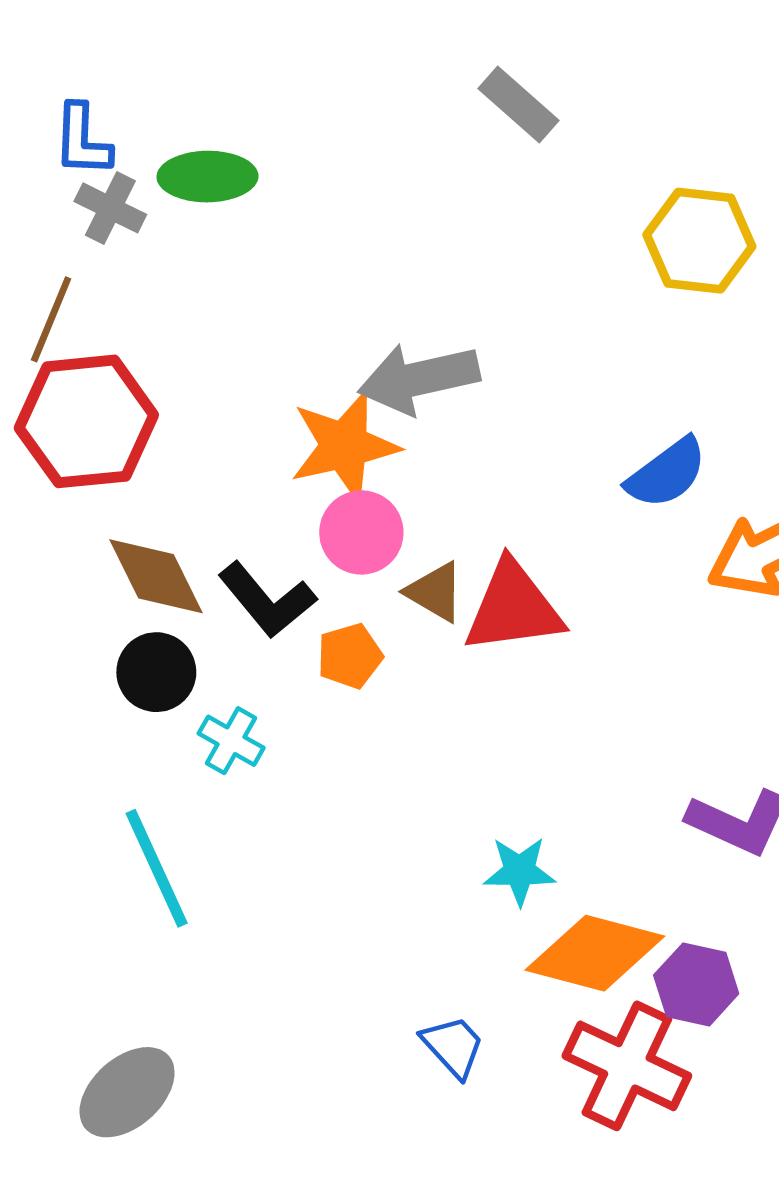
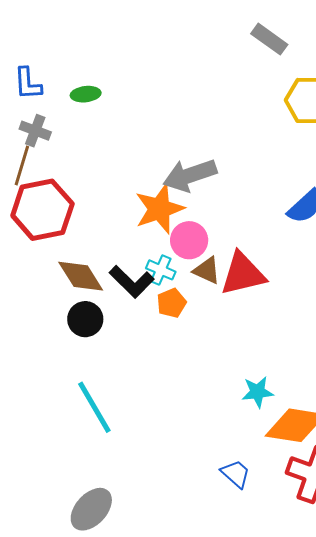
gray rectangle: (519, 104) -> (269, 39), moved
green ellipse: (207, 177) -> (86, 94), size x0.7
gray cross: (110, 208) -> (35, 131), moved
pink circle: (361, 532) -> (189, 240), moved
cyan cross: (231, 741) -> (161, 270), moved

